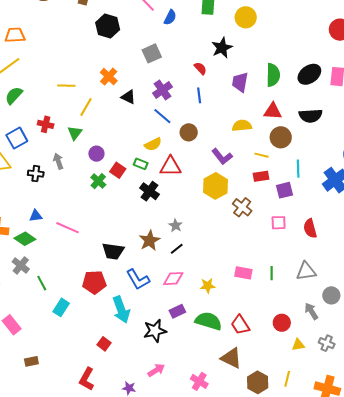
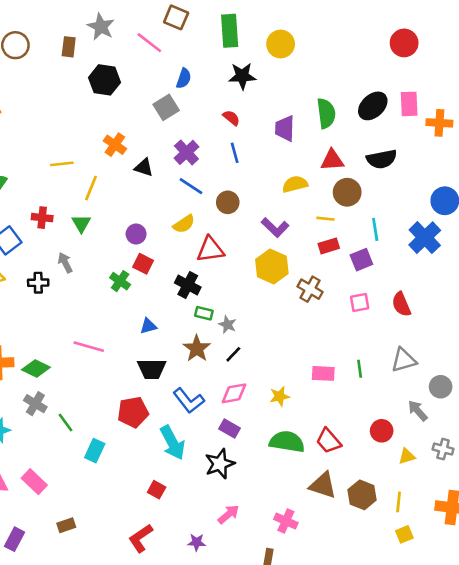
blue semicircle: (170, 17) -> (184, 78), moved
black star: (222, 48) -> (242, 76), moved, turned 30
purple circle: (96, 154) -> (136, 234), moved
green rectangle: (141, 164) -> (204, 313), moved
blue triangle: (36, 216) -> (148, 326), moved
purple rectangle: (177, 311) -> (229, 429), moved, turned 63
red L-shape: (87, 379) -> (141, 538), turned 35
brown hexagon: (258, 382) -> (362, 495), moved

